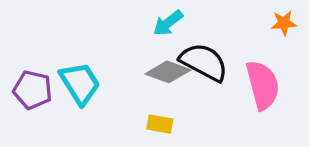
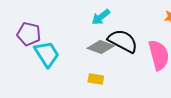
purple pentagon: (33, 90) -> (29, 34), moved

